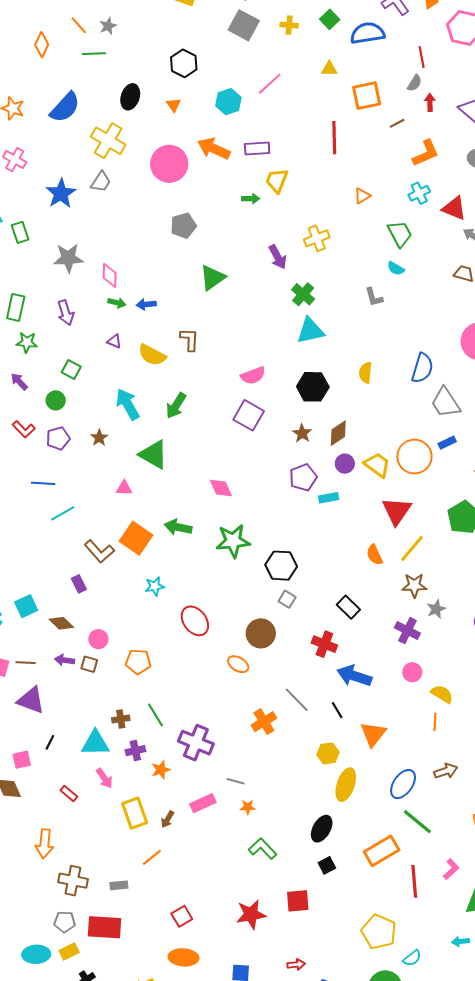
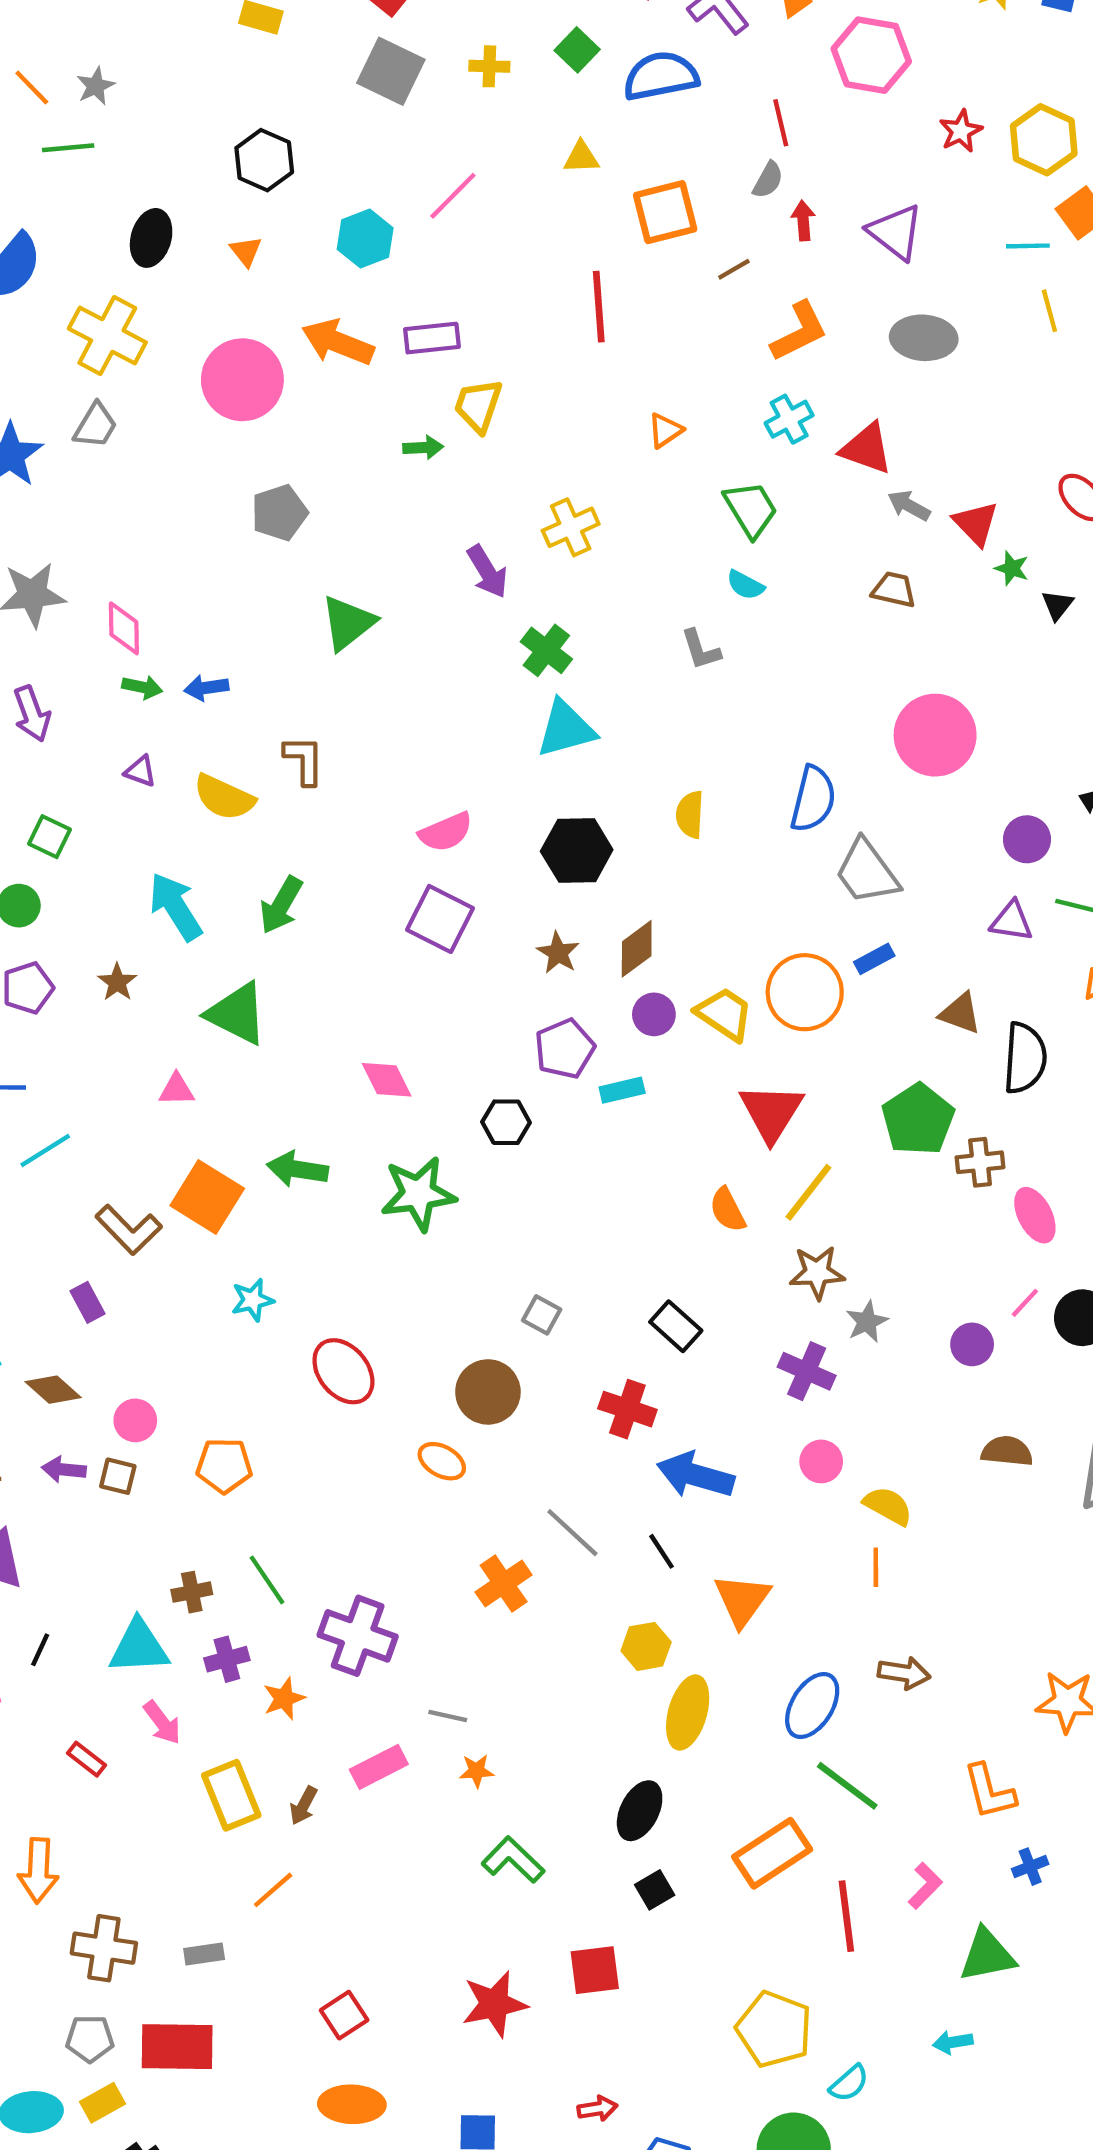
black hexagon: (281, 566) -> (506, 1122), moved, size x0.7
brown arrow: (446, 771) -> (904, 1673), turned 30

